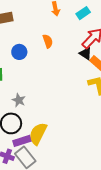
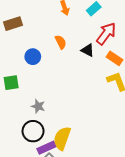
black triangle: (86, 54) -> (88, 50), moved

